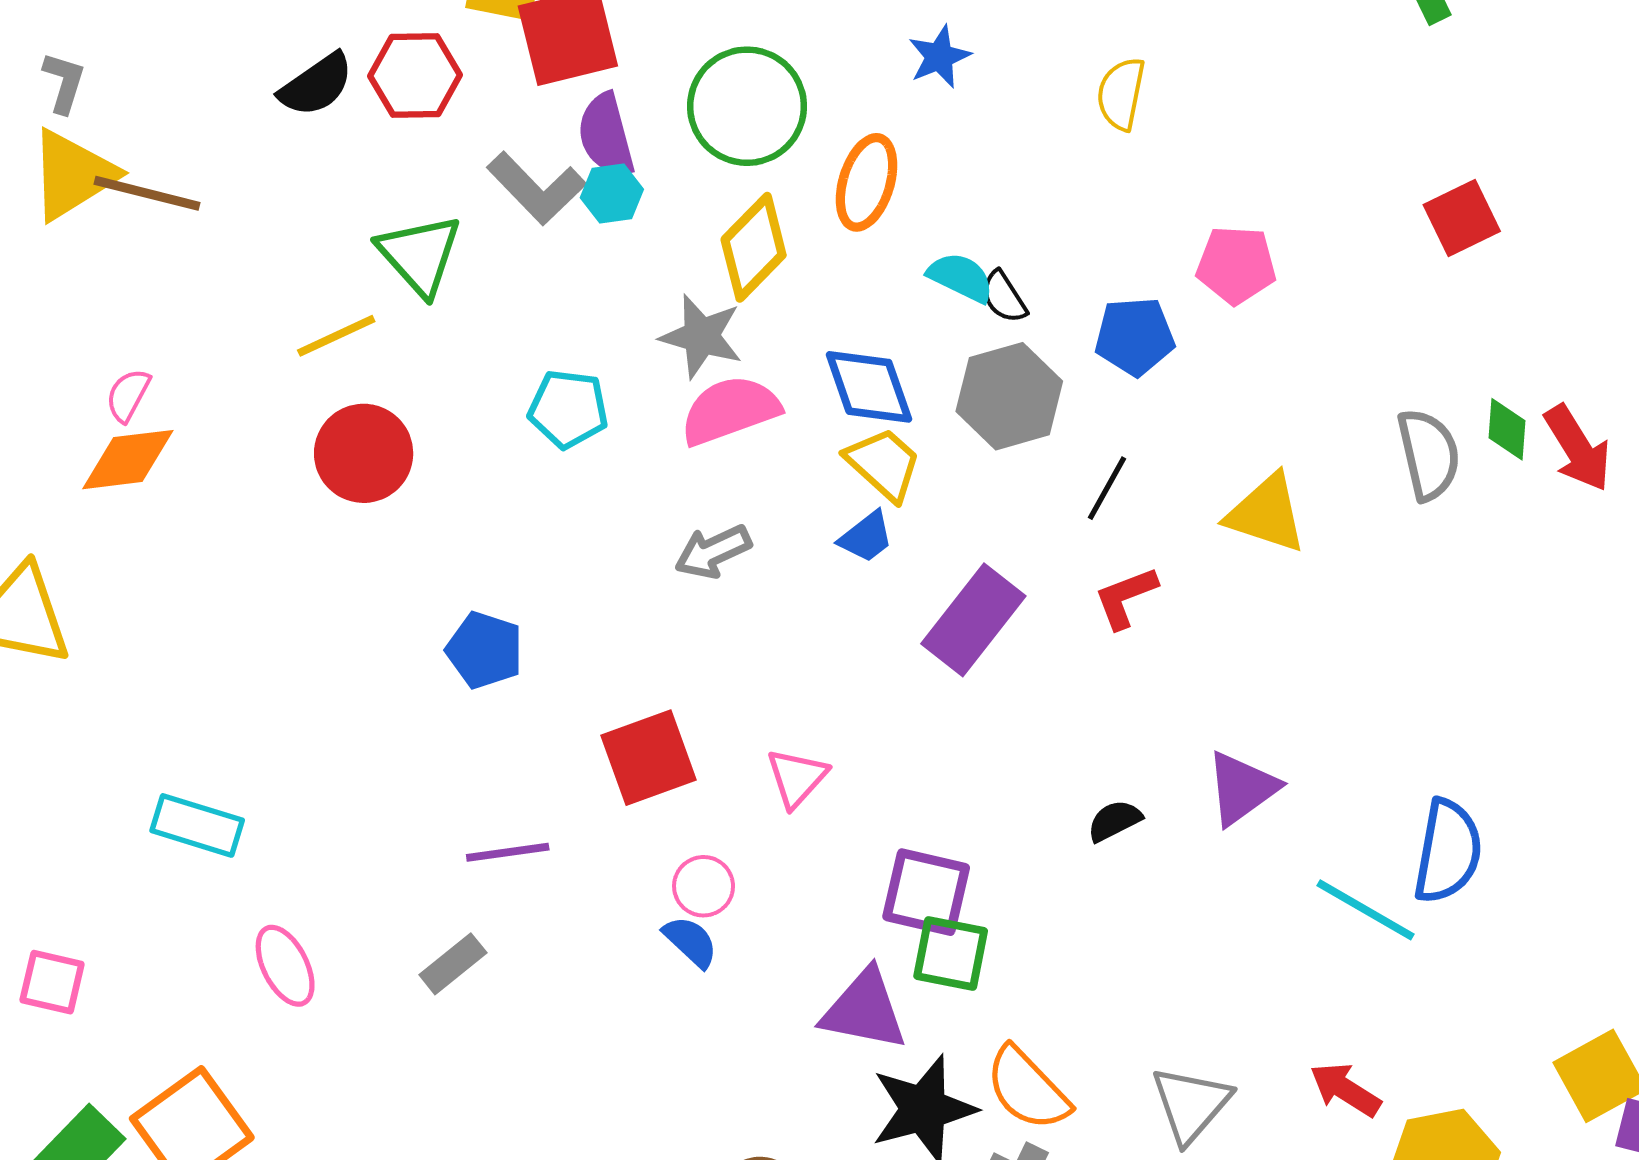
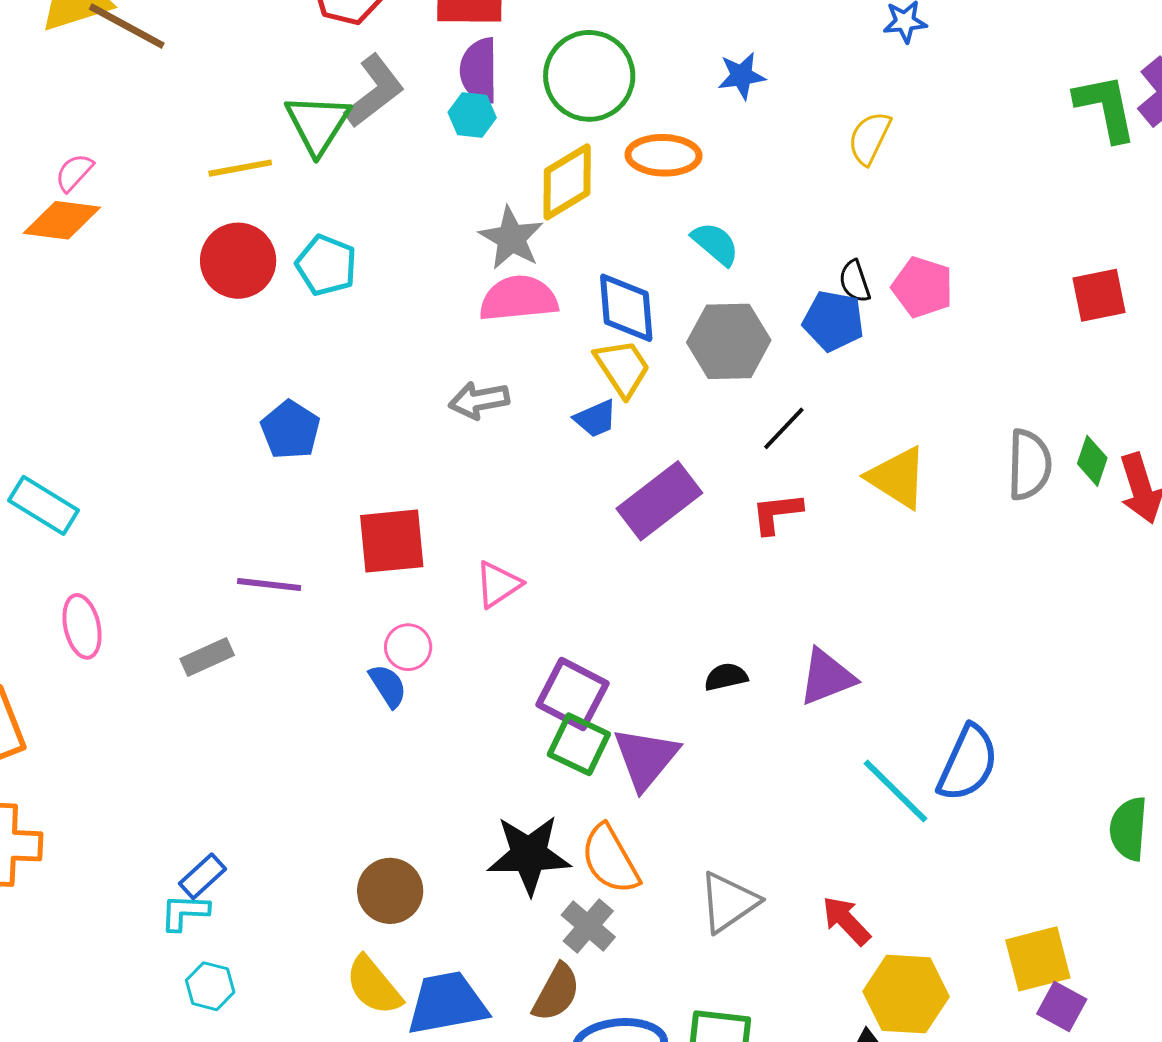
orange ellipse: (867, 182) -> (663, 155), turned 60
gray L-shape: (536, 188) -> (374, 91), moved, turned -98
black semicircle: (1004, 297) -> (855, 281), moved
cyan pentagon: (568, 409) -> (326, 265), moved
purple triangle: (864, 1010) -> (646, 758), moved, turned 44

